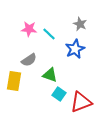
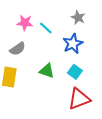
gray semicircle: (29, 60) -> (18, 49), moved
cyan square: (59, 94) -> (75, 72), moved

